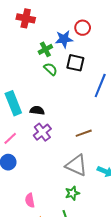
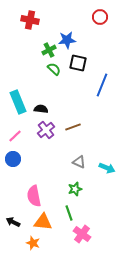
red circle: (83, 28) -> (100, 17), moved
brown line: (84, 133) -> (73, 127), moved
gray triangle: (76, 165) -> (79, 162), size x0.6
pink semicircle: (30, 200) -> (34, 196), size x1.5

